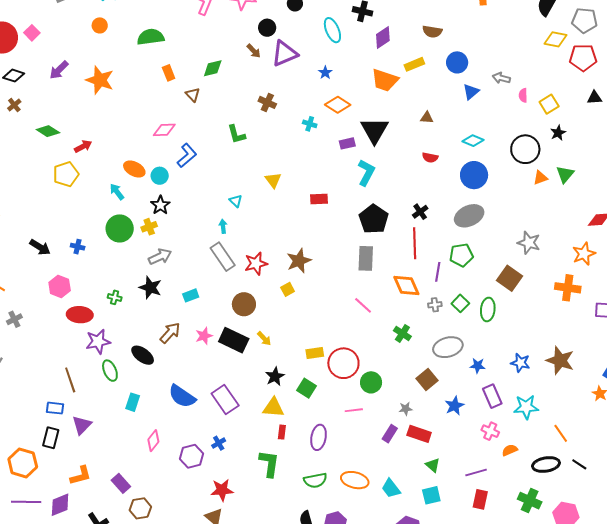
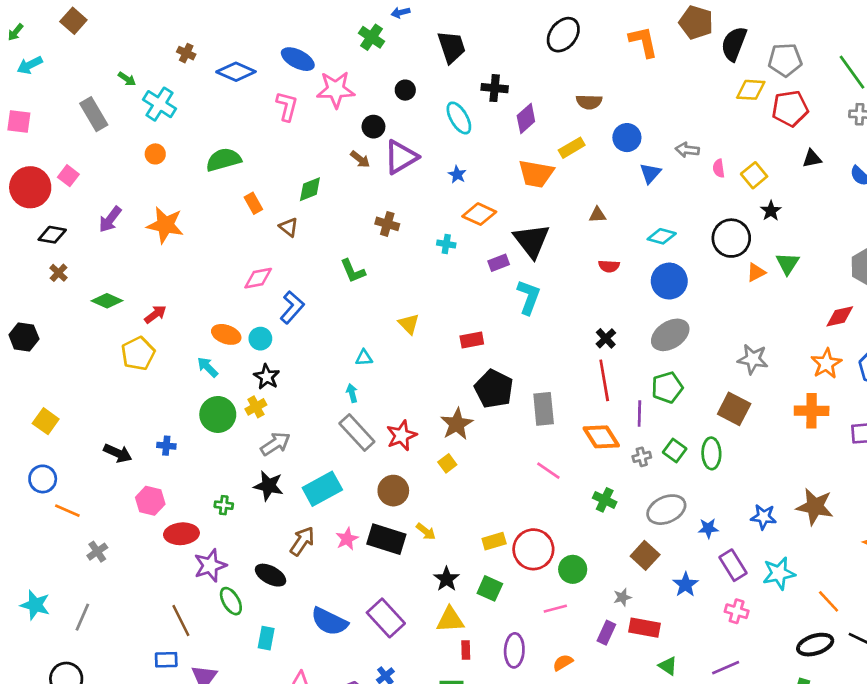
cyan triangle: (236, 201) -> (364, 358), turned -40
black pentagon: (374, 219) -> (494, 389), moved
cyan rectangle: (191, 295) -> (322, 489), size x1.8
orange semicircle: (510, 450) -> (563, 663), moved

